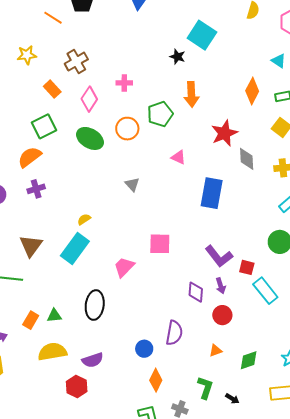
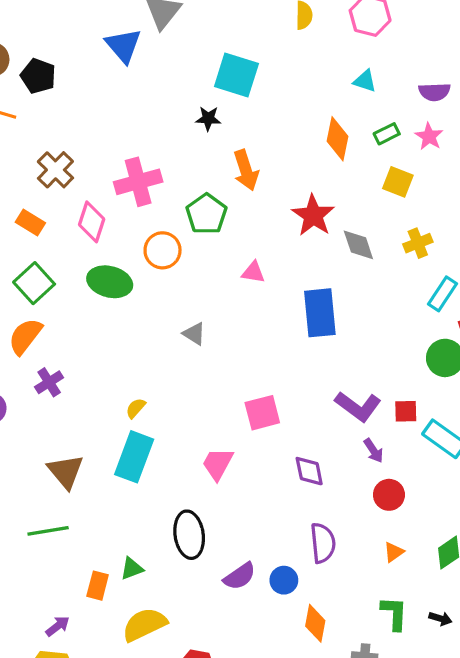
pink cross: (124, 83) -> (138, 182), size x1.8
purple diamond: (196, 292) -> (309, 471), moved
purple semicircle: (93, 360) -> (240, 576), moved

